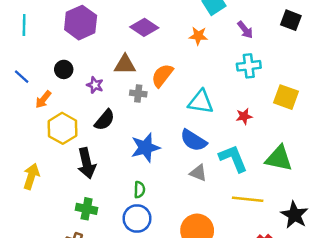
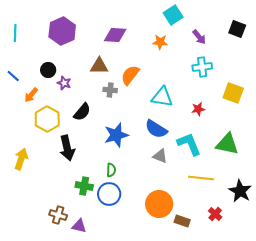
purple diamond: (144, 27) -> (115, 35), turned -30
purple star: (95, 85) -> (64, 83), moved
green cross: (87, 209) -> (84, 186), moved

